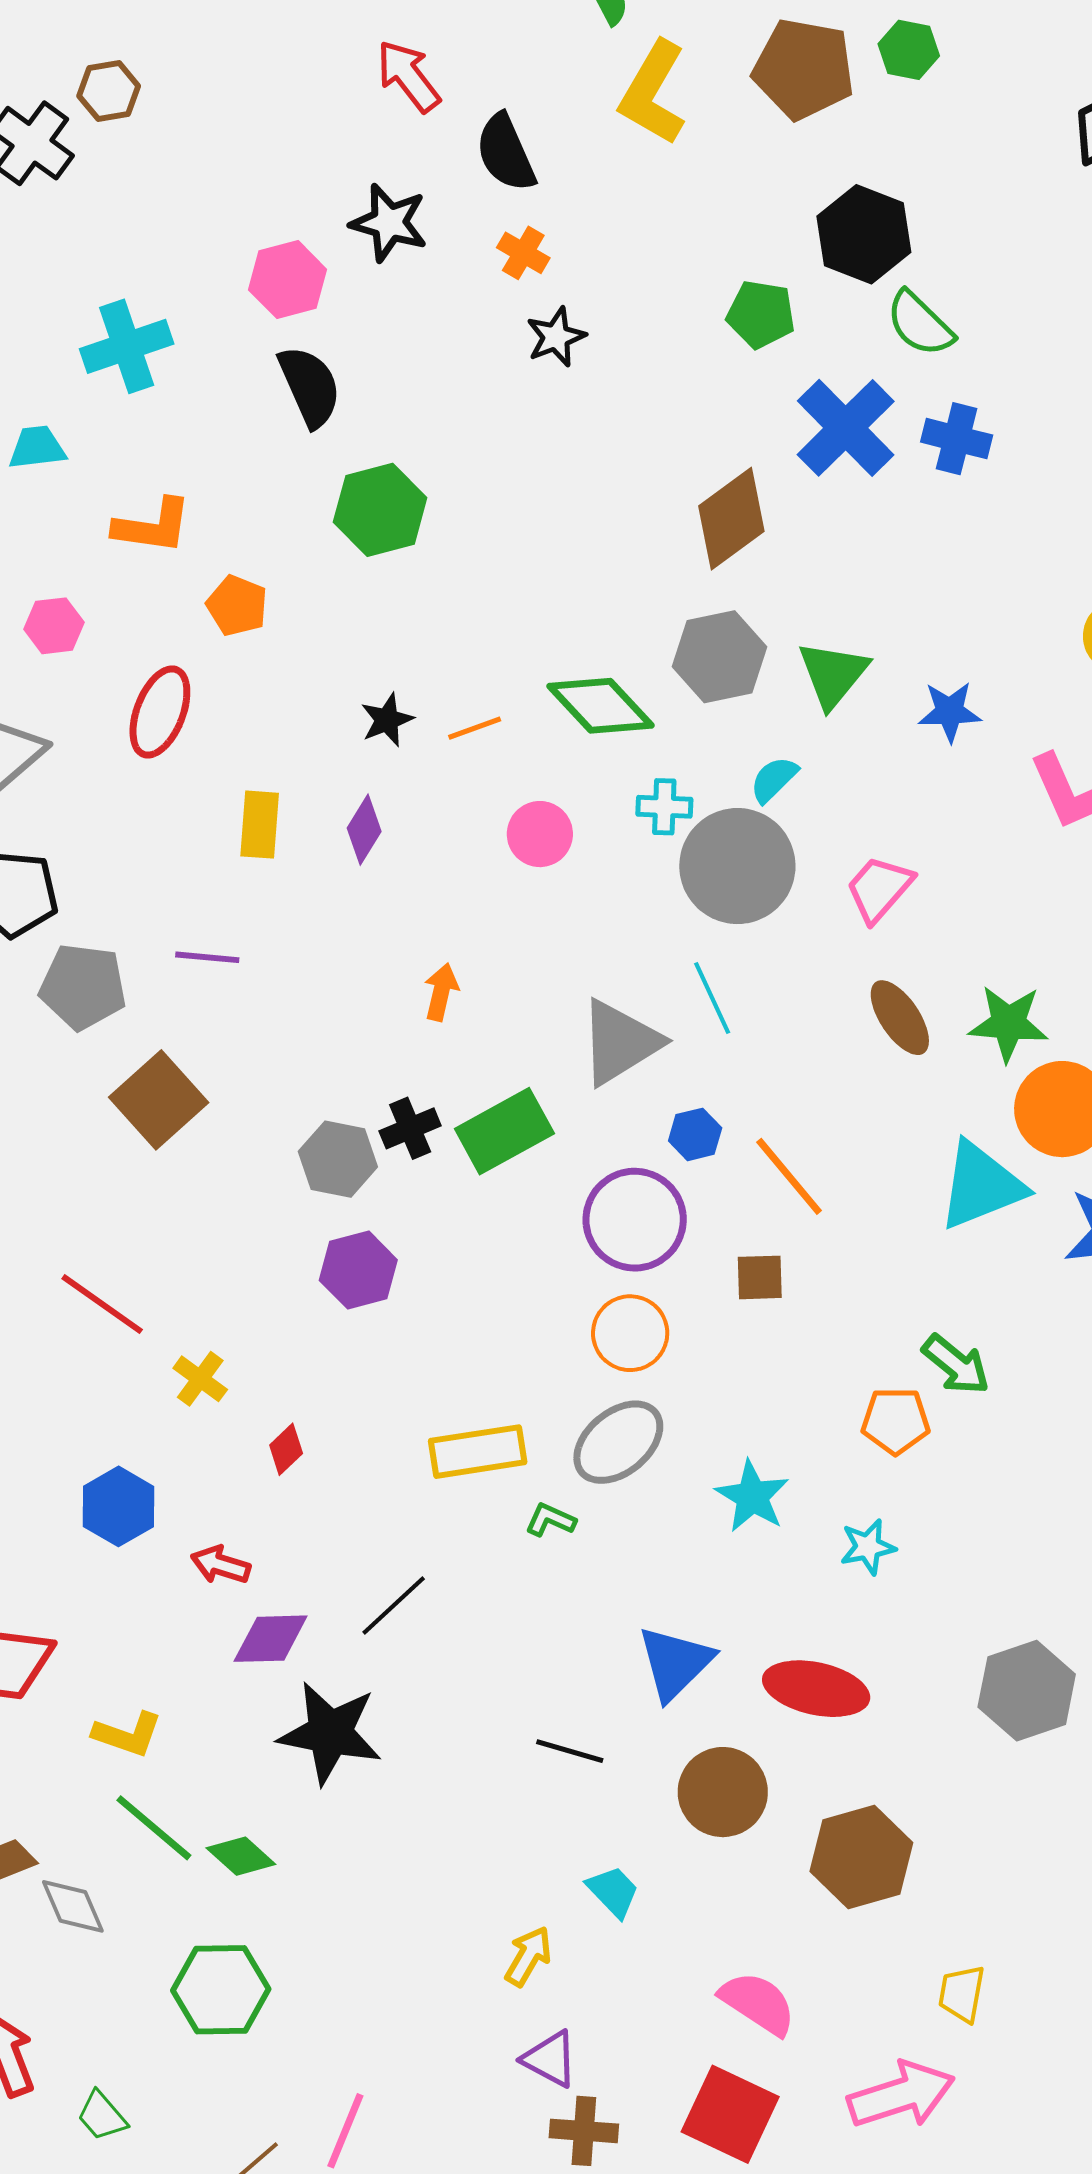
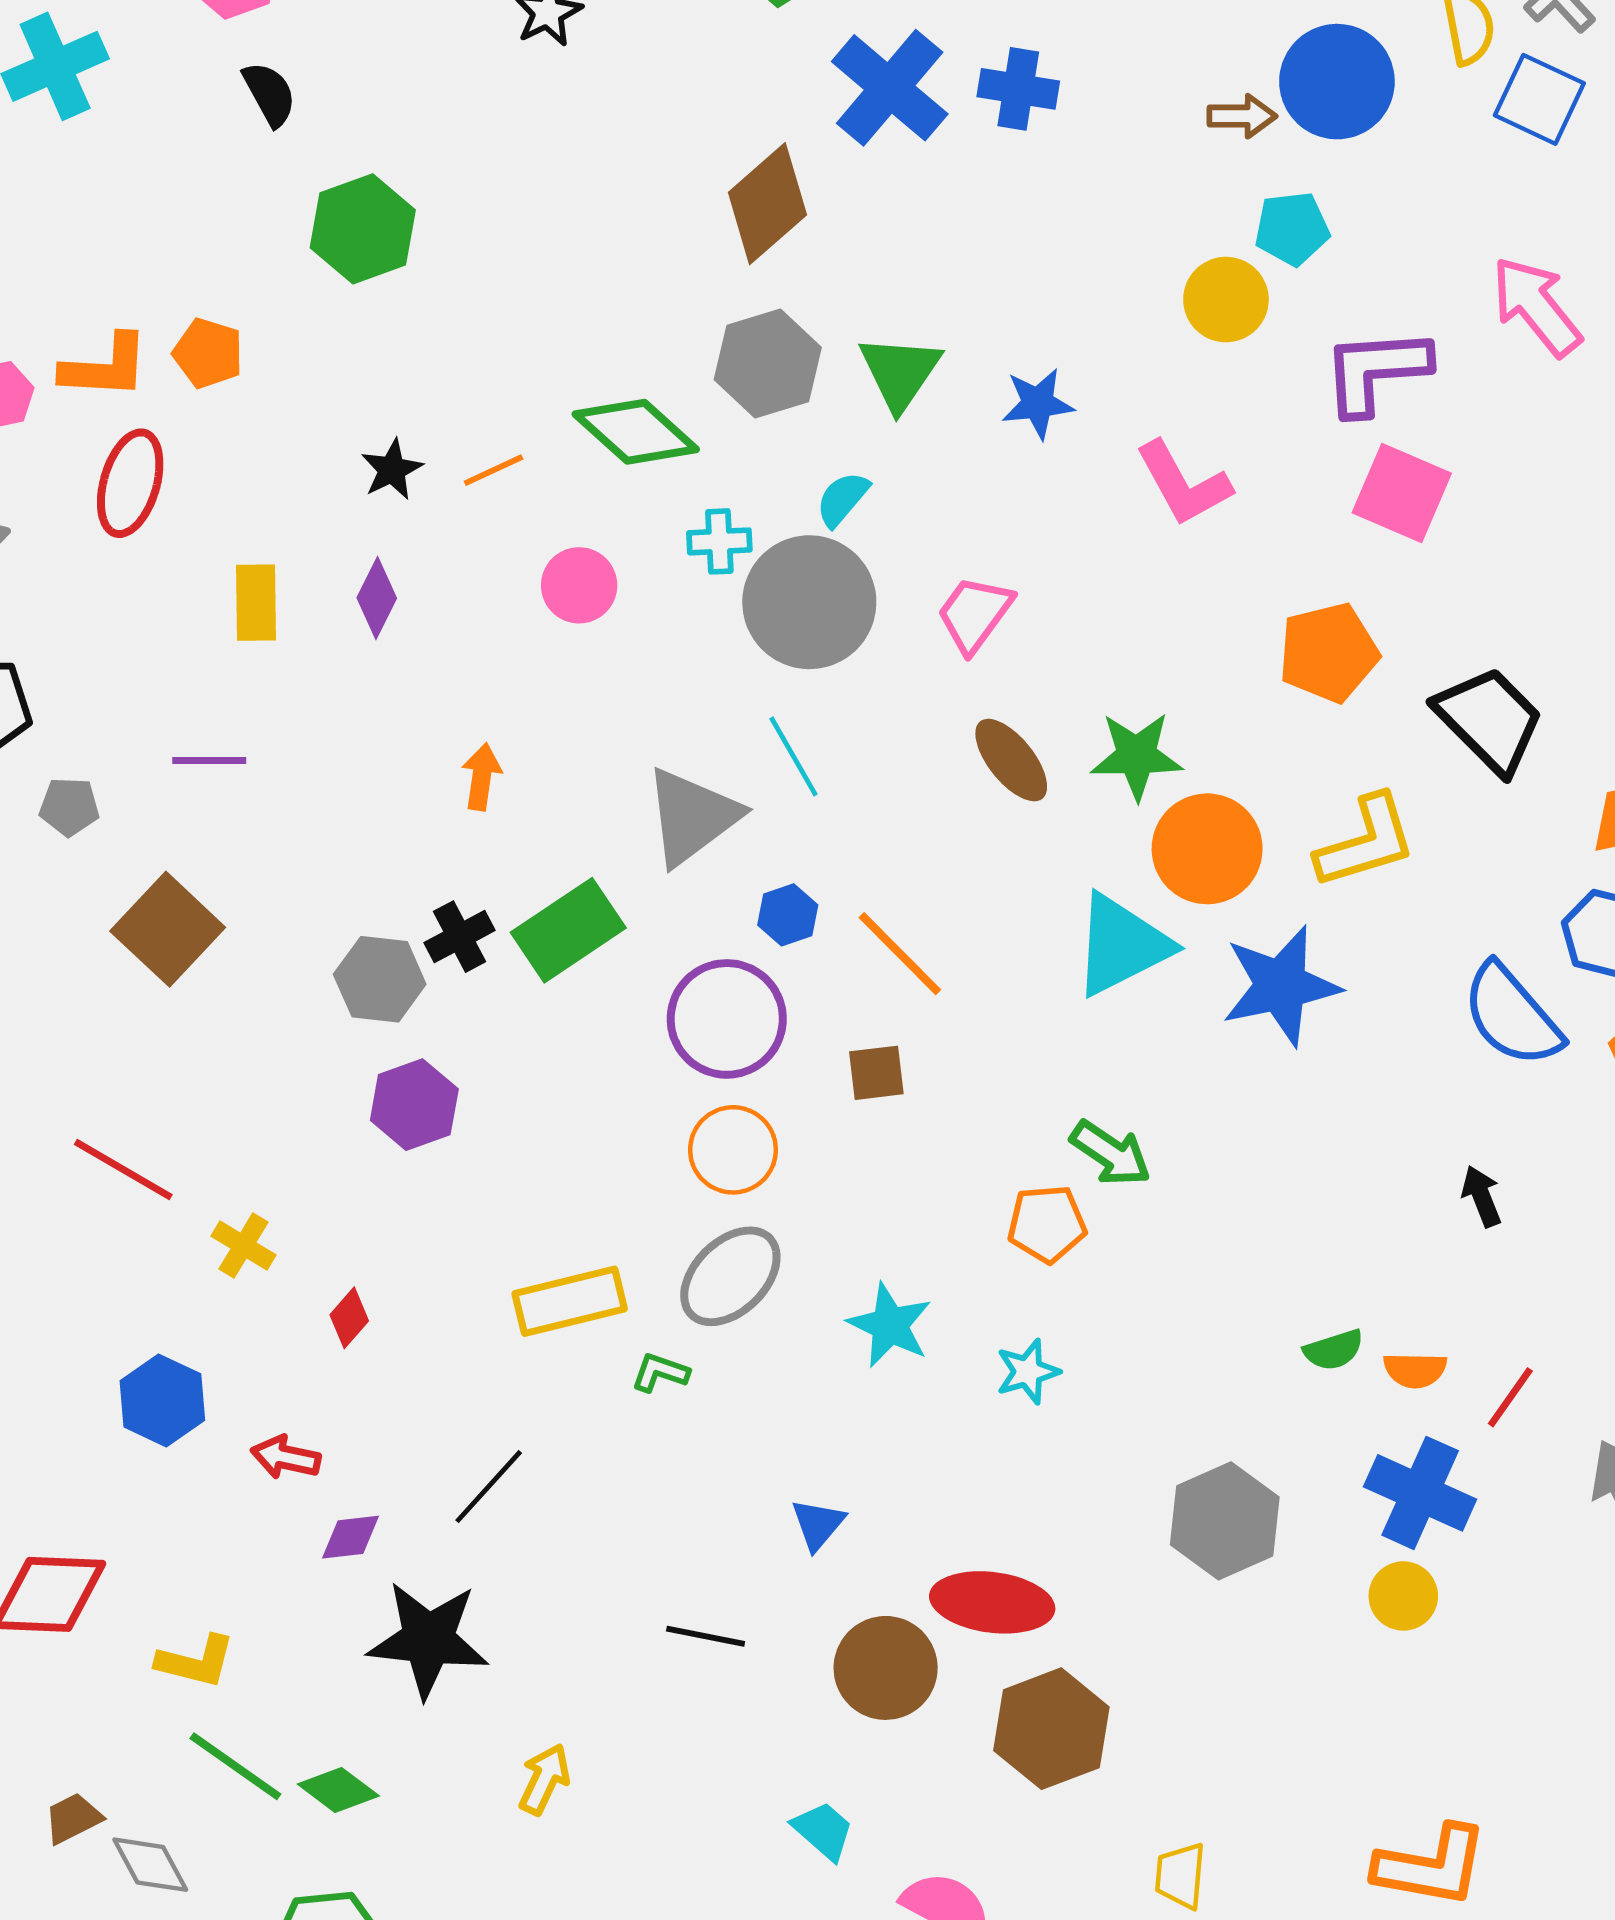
black semicircle: (310, 386) -> (270, 94), size x0.7
orange L-shape: (153, 526) -> (105, 367), moved
gray pentagon: (83, 987) -> (69, 807), size x0.6
purple diamond: (271, 1639) -> (351, 1537), size x0.7
blue triangle: (675, 1663) -> (818, 1524), size x0.6
red ellipse: (816, 1689) -> (992, 1602), moved
cyan trapezoid: (613, 1892) -> (823, 1831), moved
yellow arrow: (528, 1956) -> (544, 1779), moved

